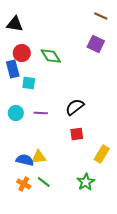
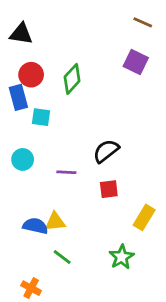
green diamond: (51, 56) -> (72, 79), turned 75
purple line: (41, 113) -> (66, 172), moved
orange cross: (24, 184) -> (31, 288), moved

